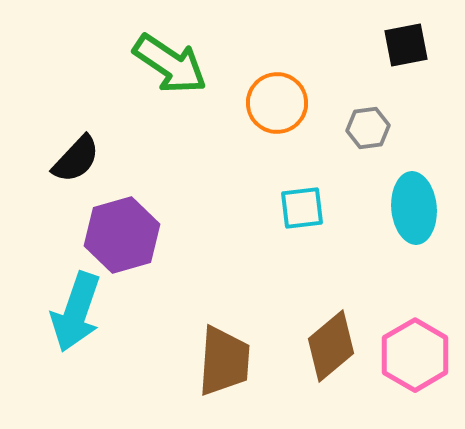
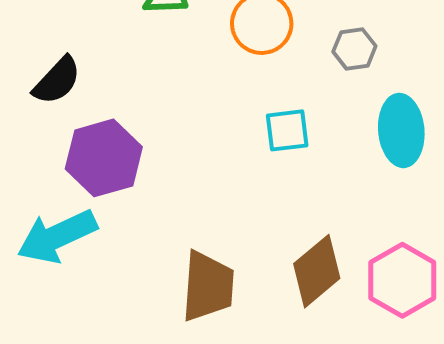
cyan arrow: (76, 312) -> (57, 236), turned 46

